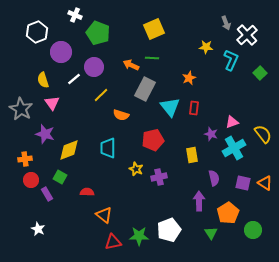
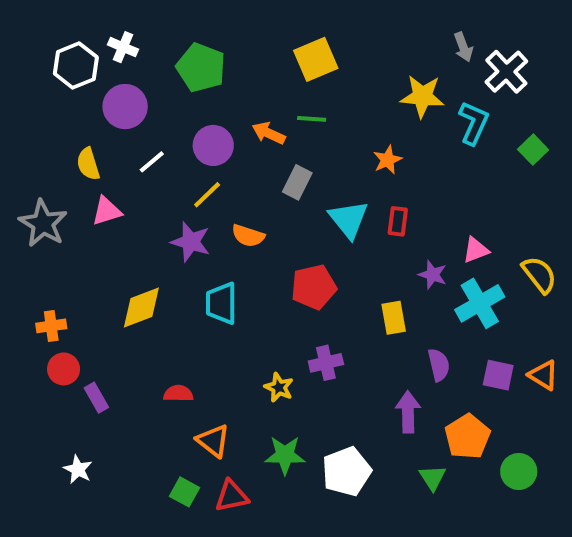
white cross: (75, 15) -> (123, 47), moved
yellow star: (206, 47) -> (422, 96), size x1.5
purple circle: (94, 67) -> (213, 145), moved
gray rectangle: (145, 89) -> (297, 182), size x0.7
pink triangle: (52, 103) -> (107, 211), turned 49
purple star: (45, 134) -> (191, 242), moved
yellow star: (136, 169) -> (279, 387), moved
green square: (60, 177) -> (185, 492), moved
green star: (139, 236) -> (285, 455), moved

